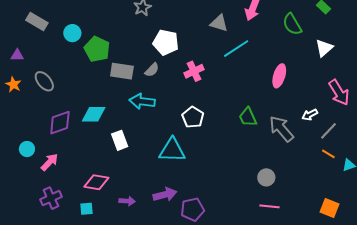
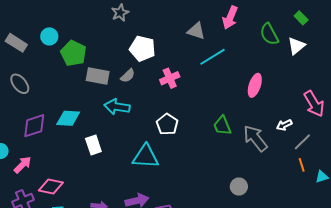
gray rectangle: (37, 22) -> (16, 43), moved
white triangle: (324, 48) -> (296, 46), moved
orange line: (328, 154) -> (302, 165), turned 40
pink diamond: (96, 182) -> (51, 186), moved

